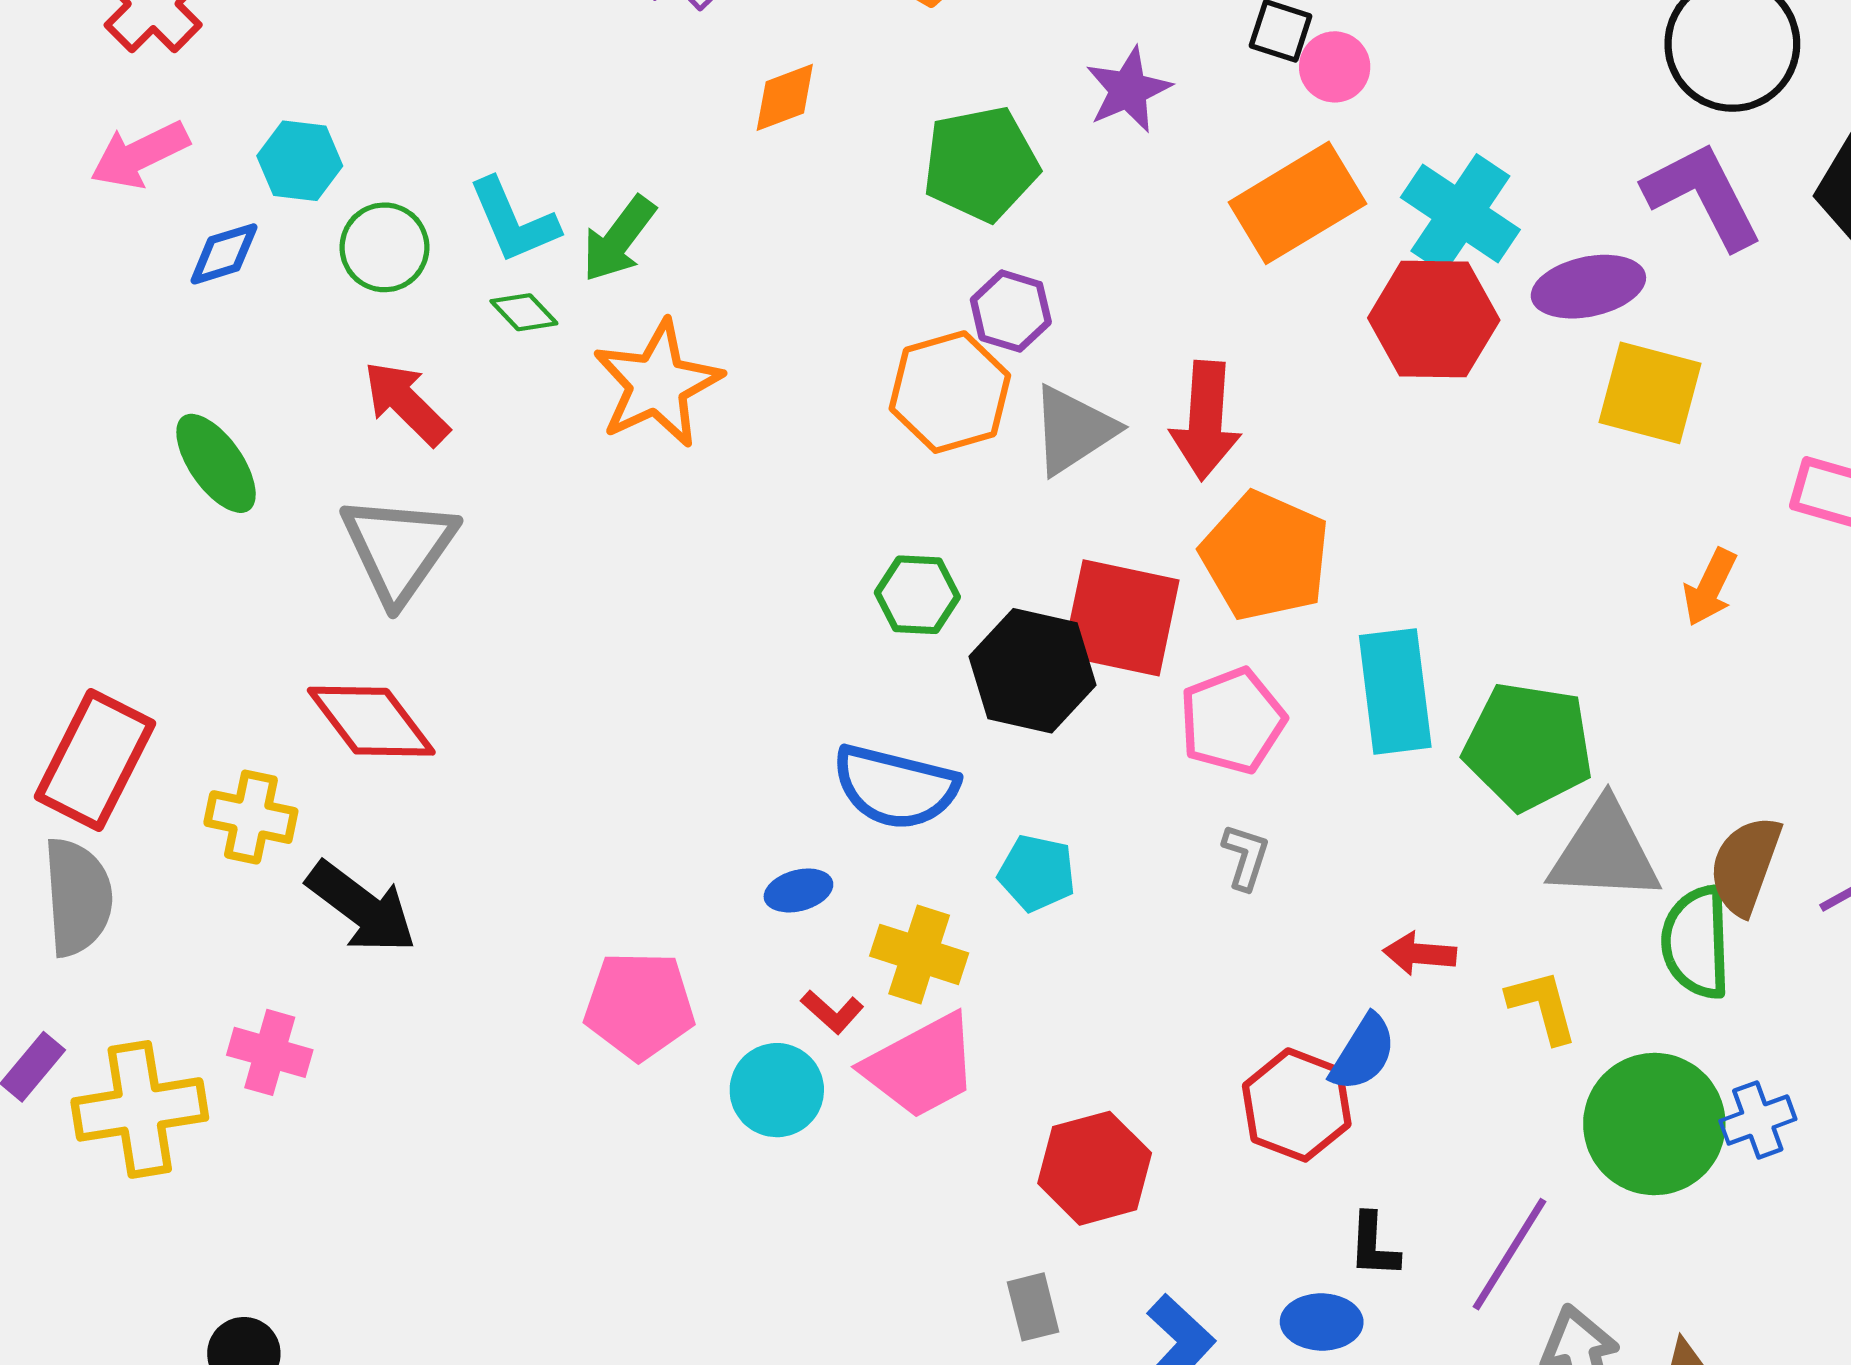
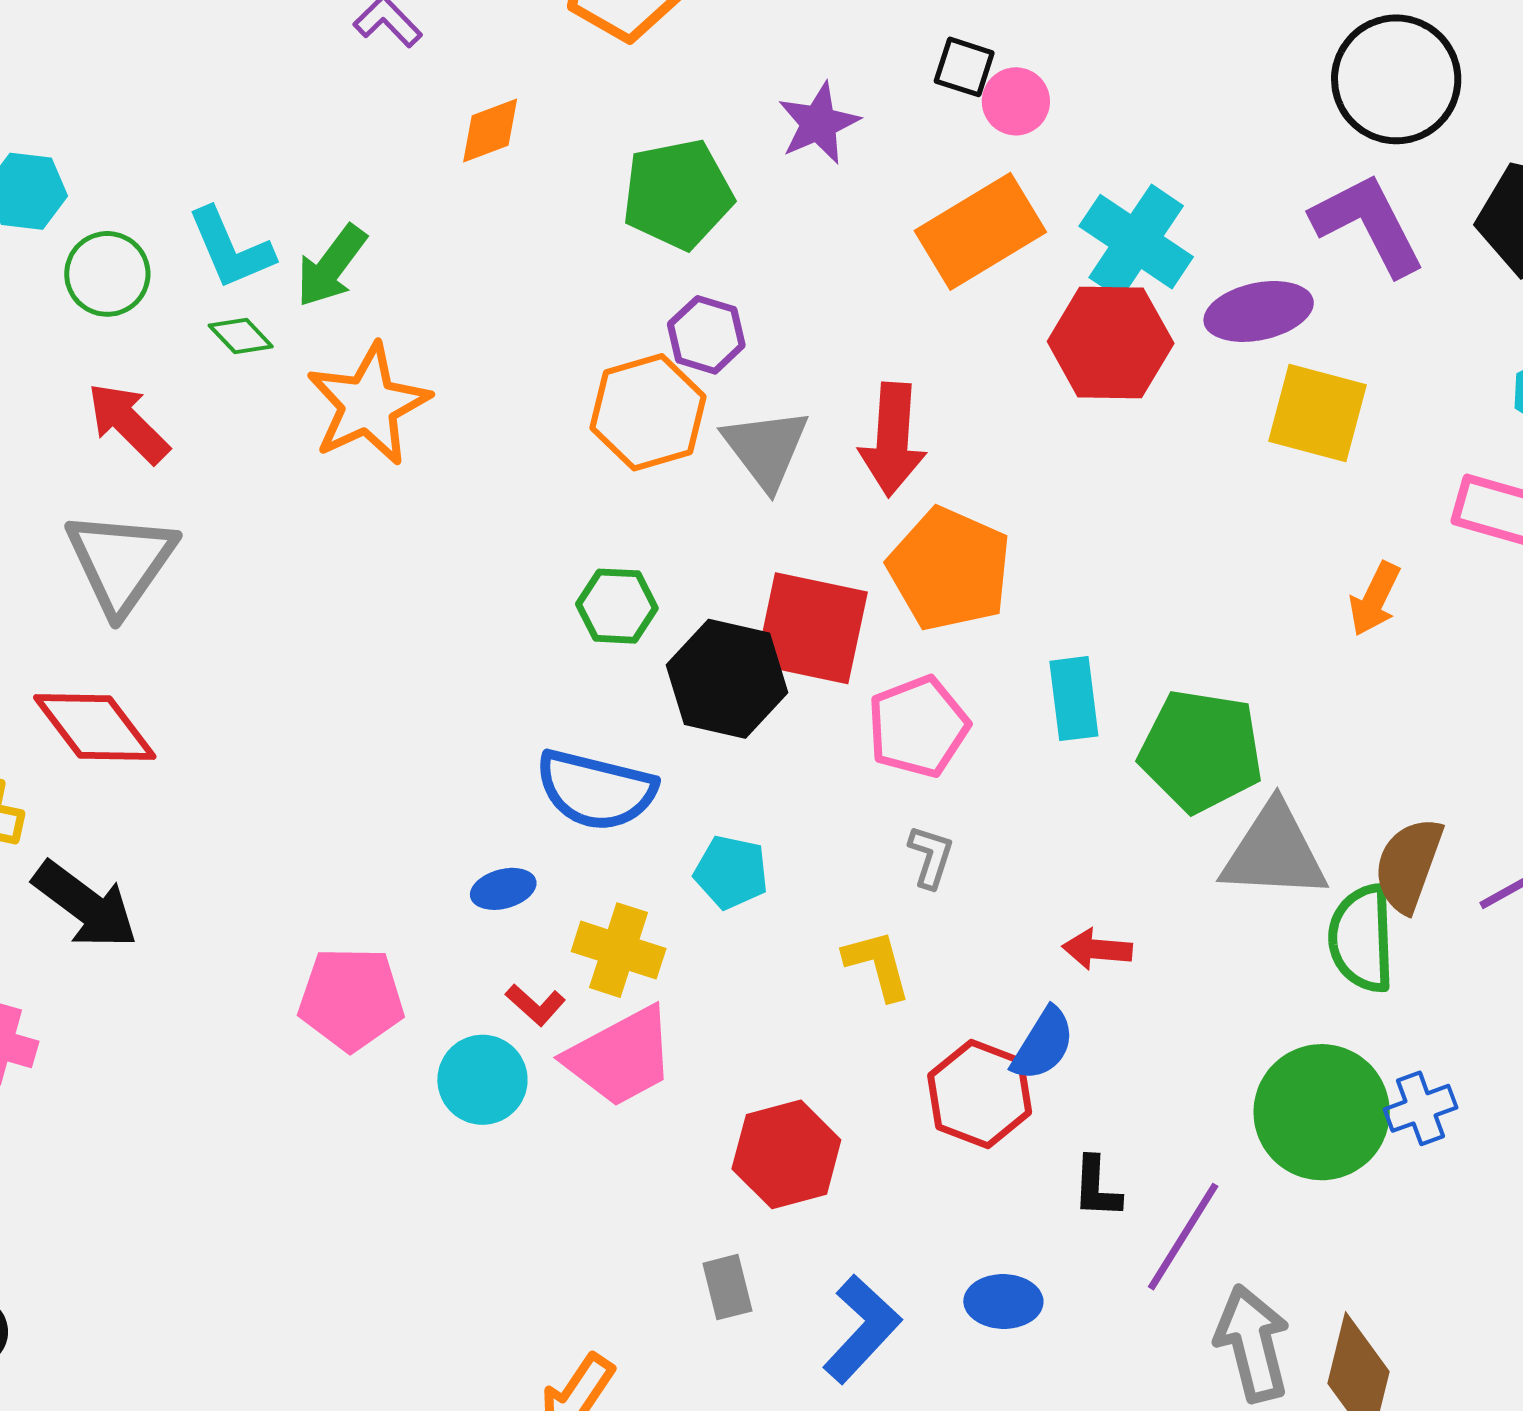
gray triangle: (1073, 430) -> (766, 449), turned -34
cyan rectangle: (1395, 691) -> (1074, 699), size x0.7
yellow L-shape: (1542, 1006) -> (877, 965), moved
black L-shape: (1374, 1245) -> (1097, 1187), moved

